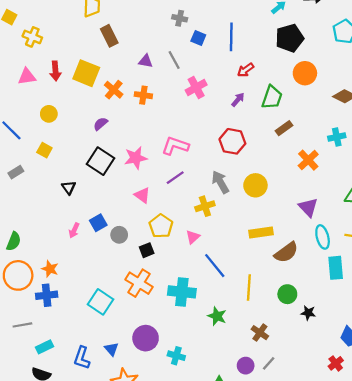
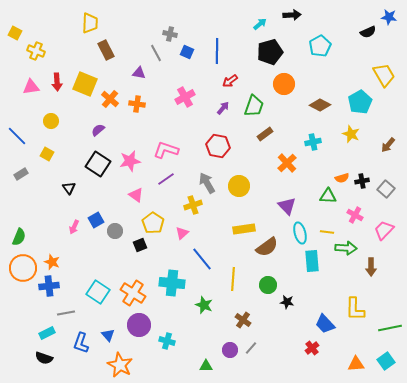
gray line: (174, 60) -> (156, 53), moved
orange cross: (139, 283) -> (133, 293), moved
gray line: (22, 325) -> (66, 313), moved

